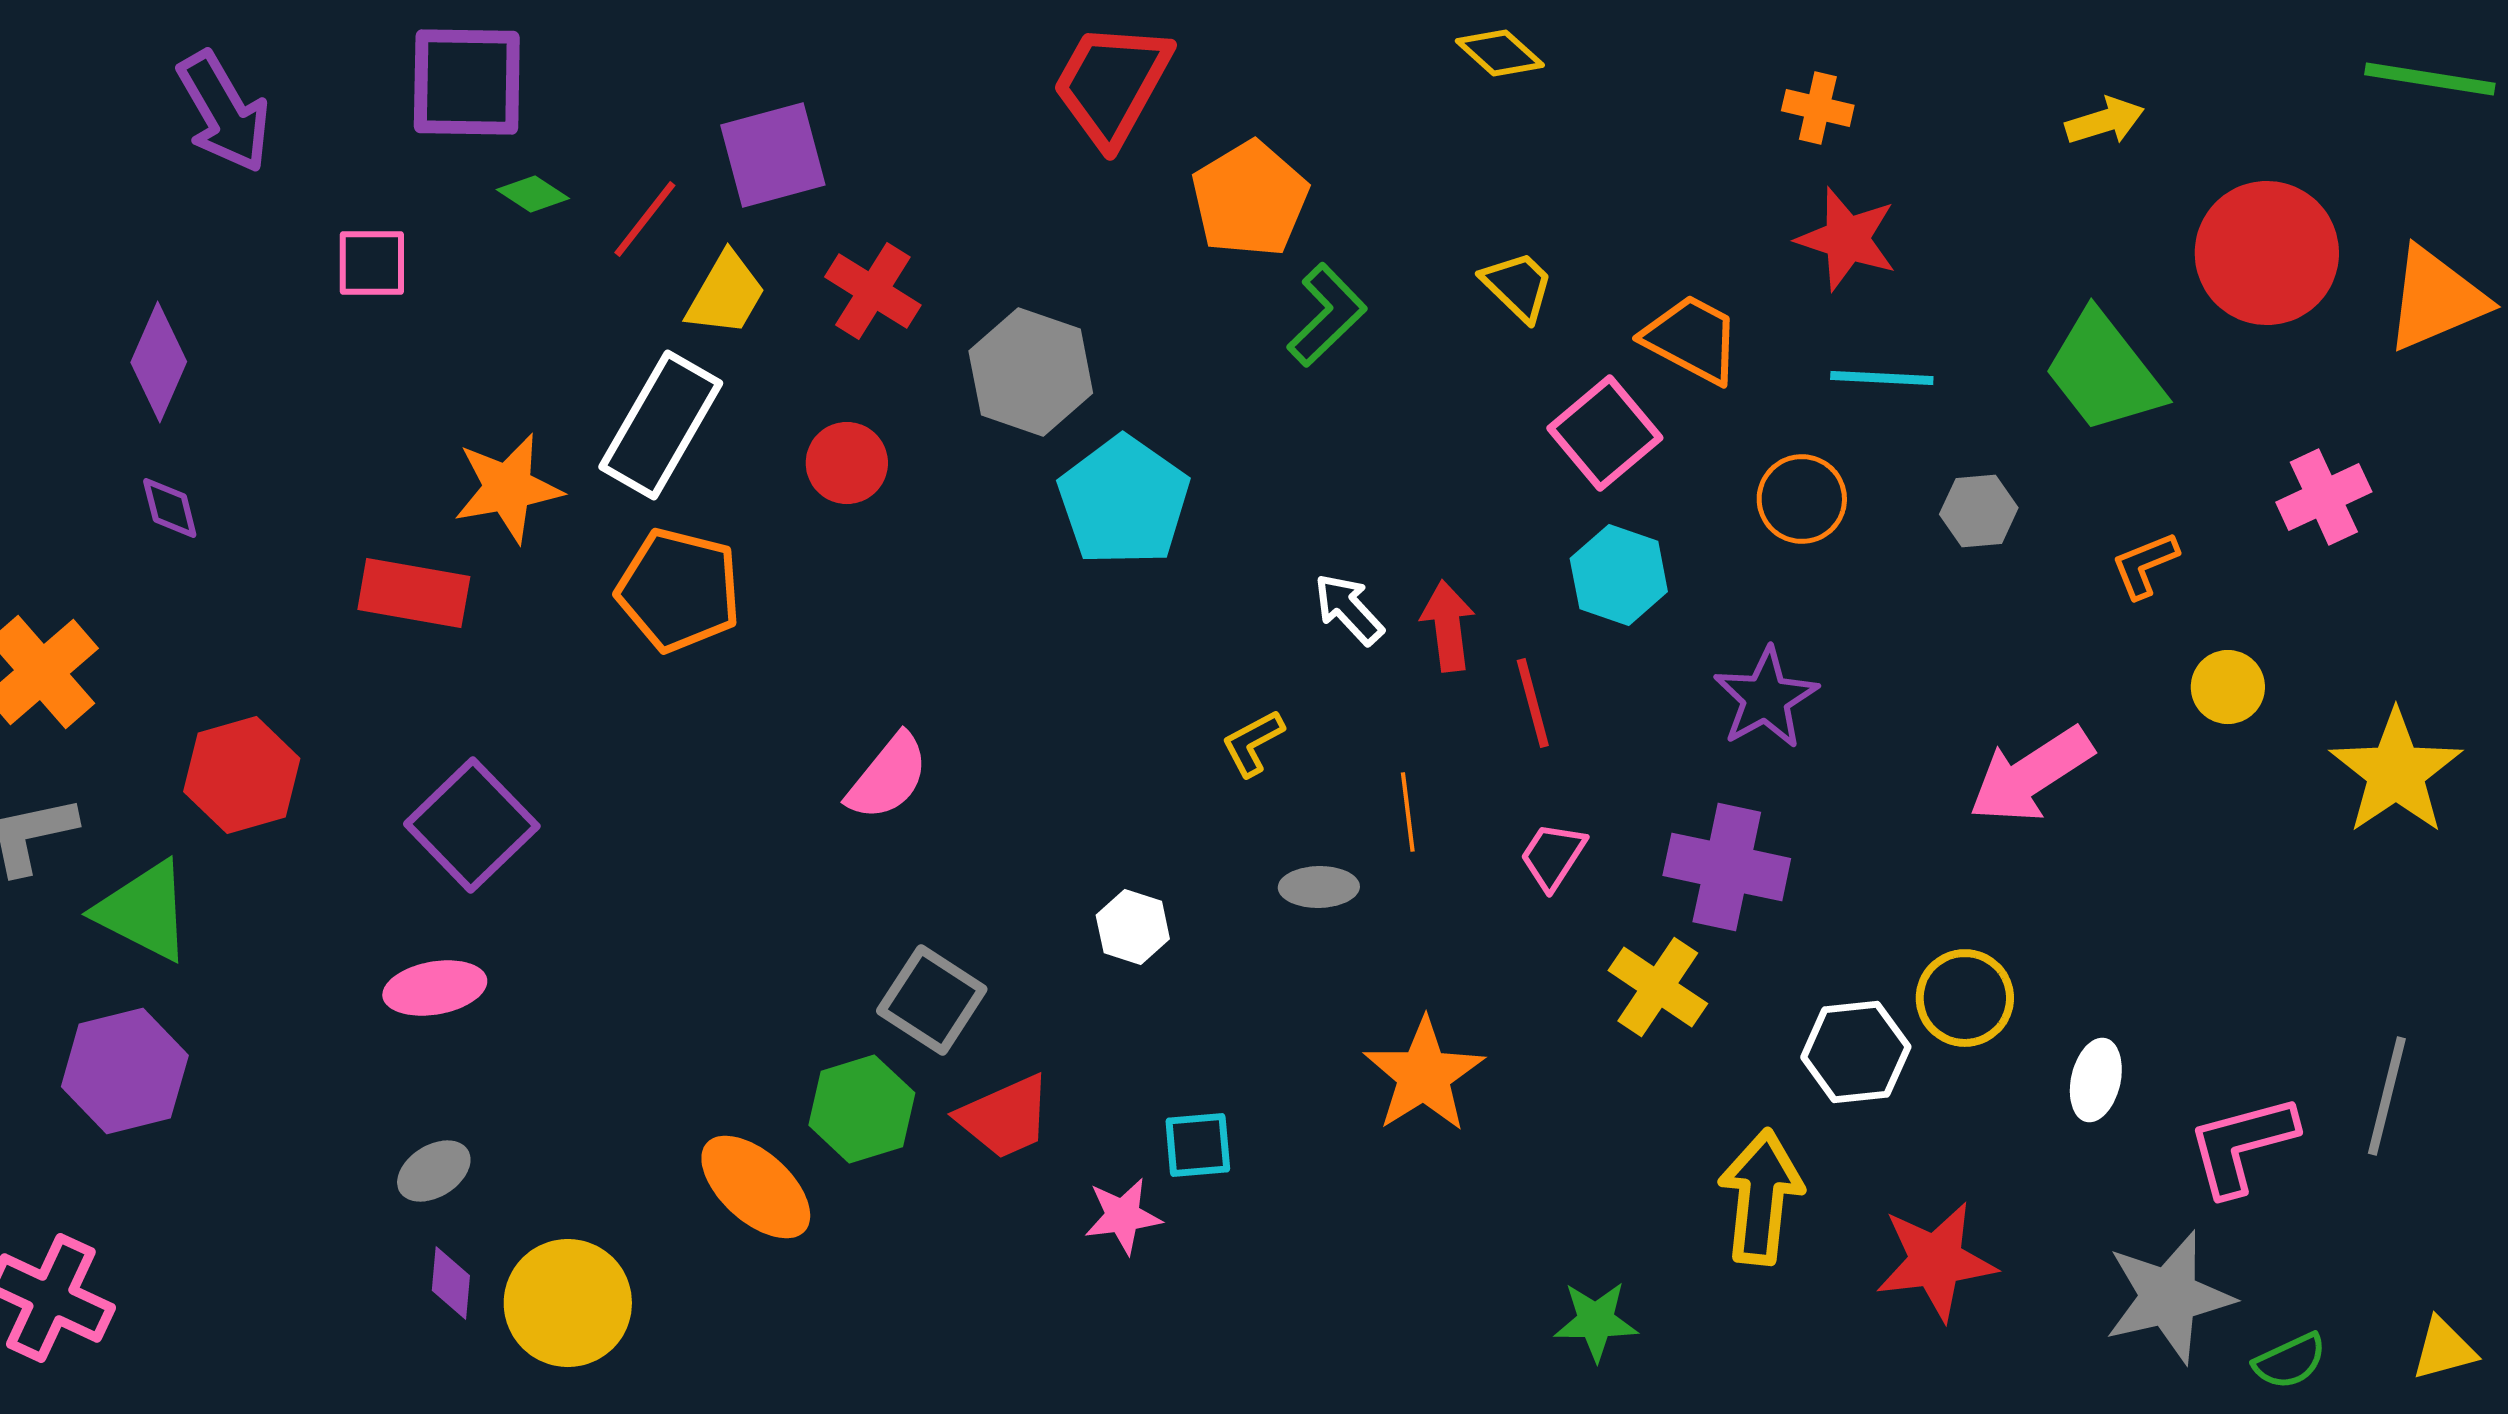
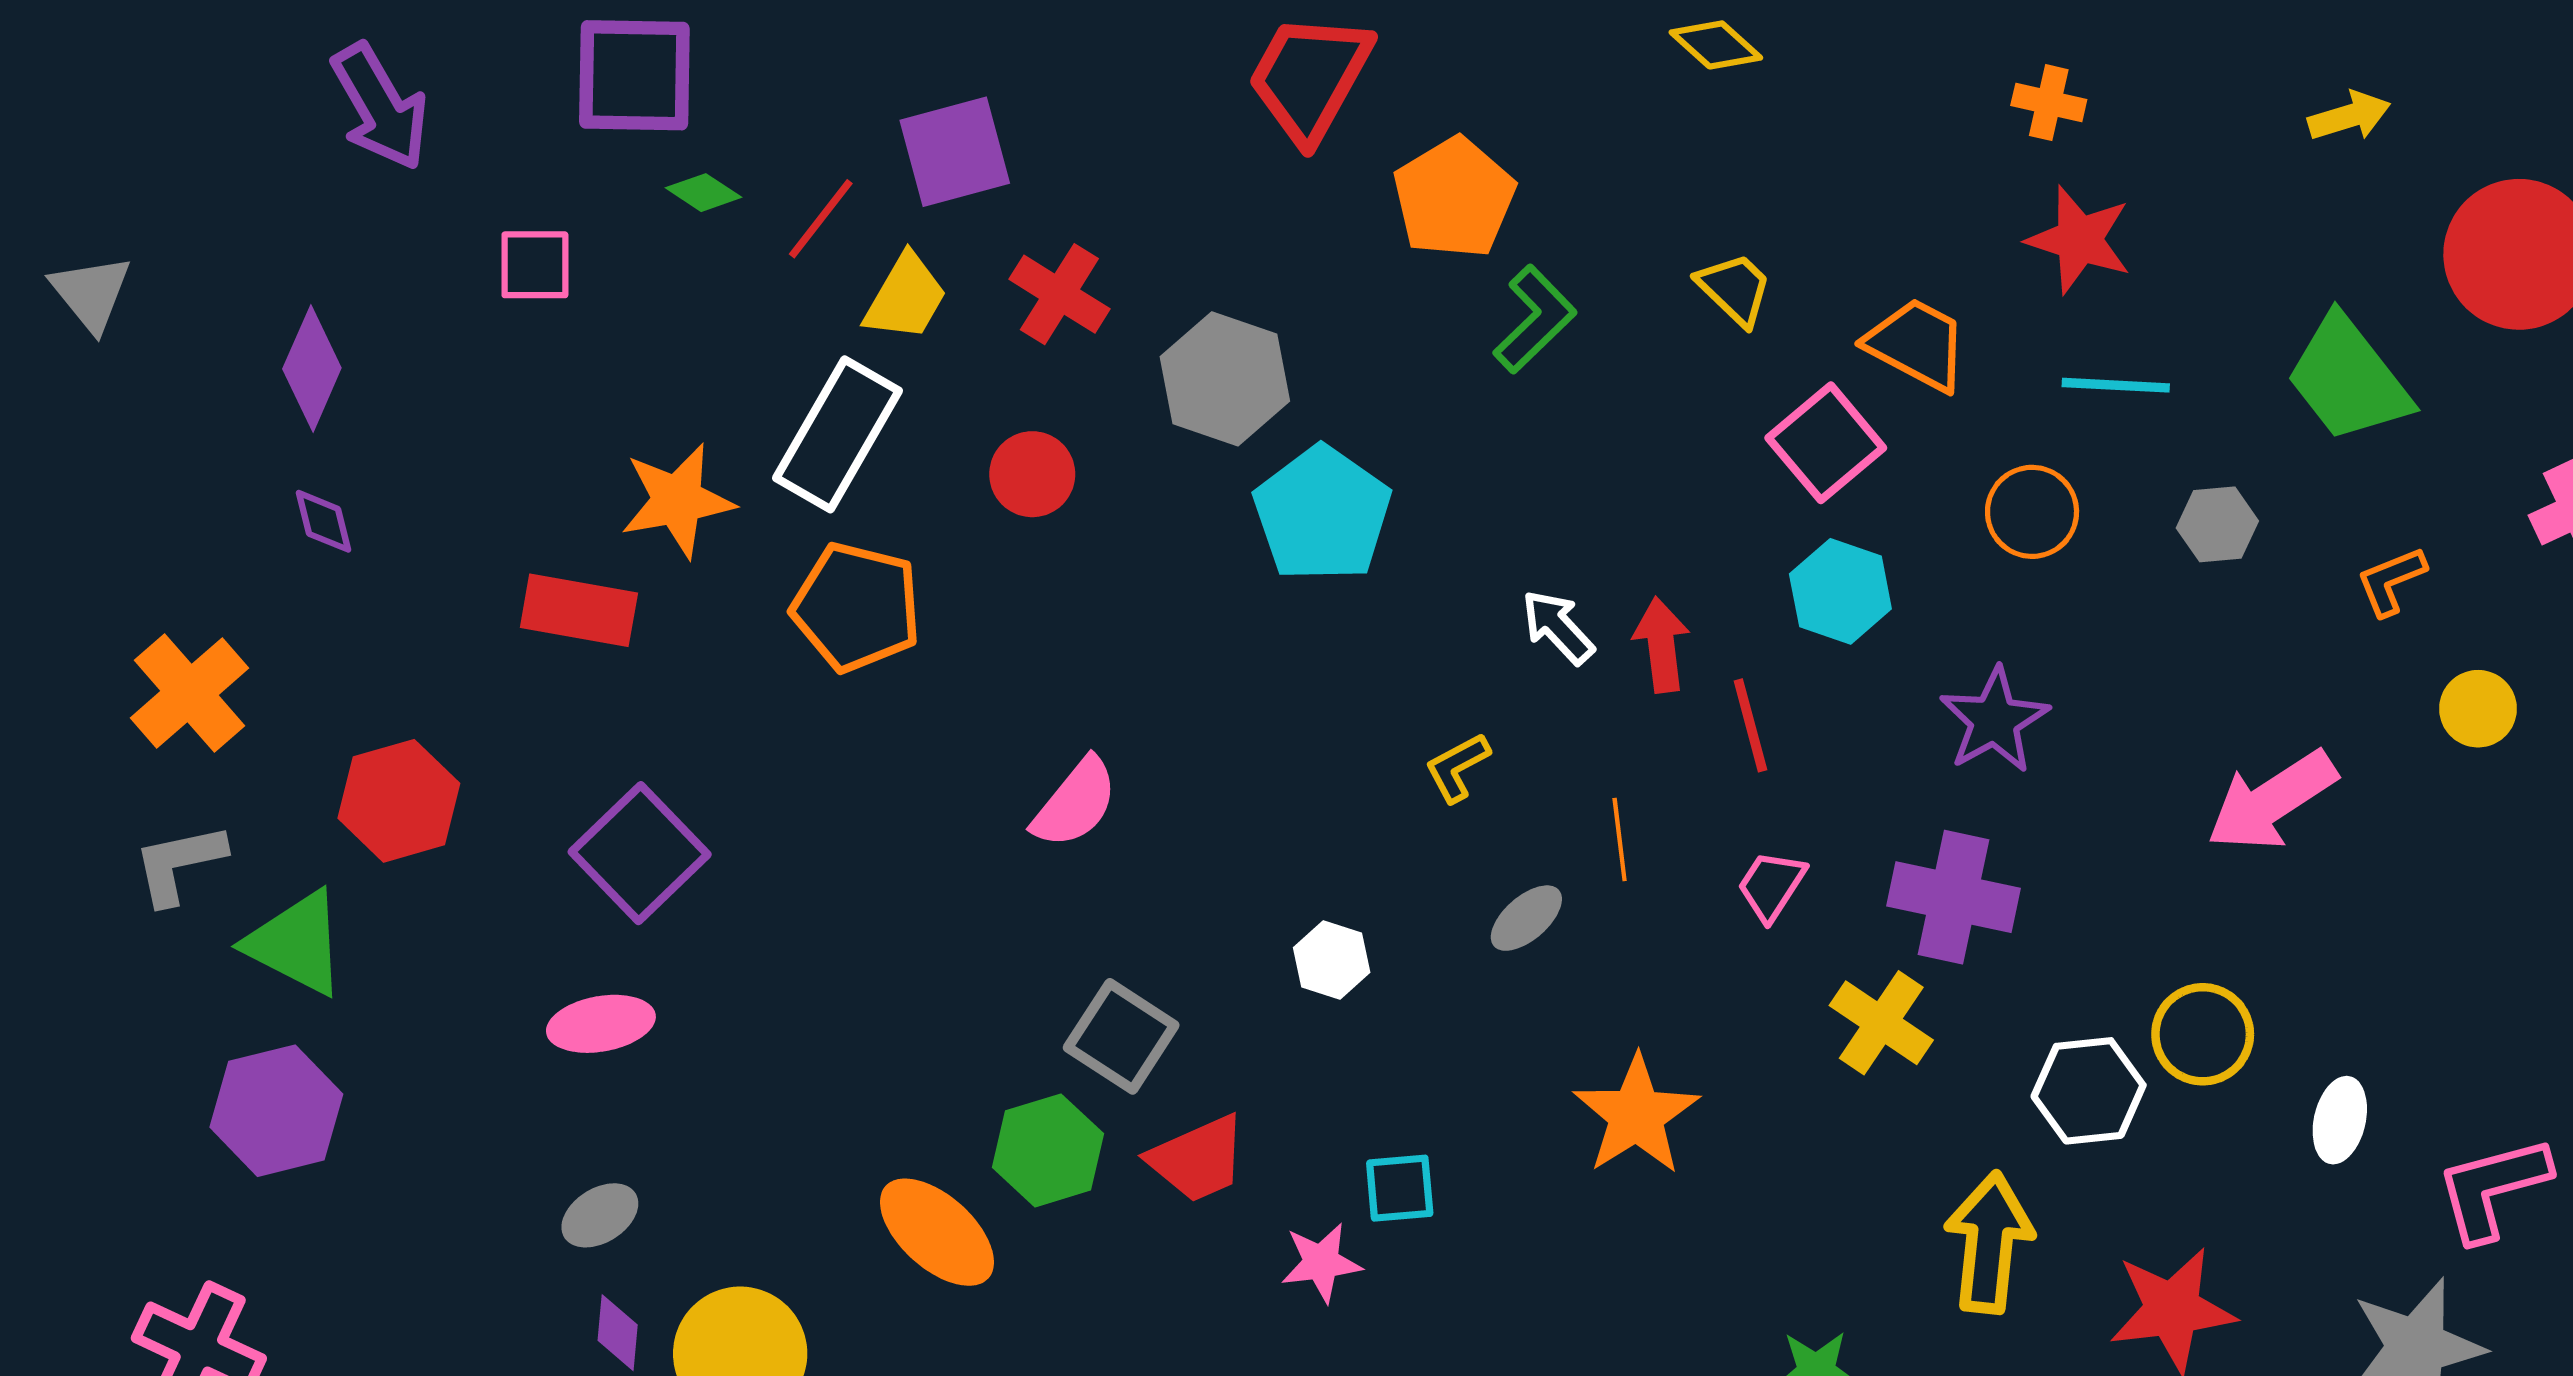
gray ellipse: (1319, 887) -> (1526, 918), turned -40

